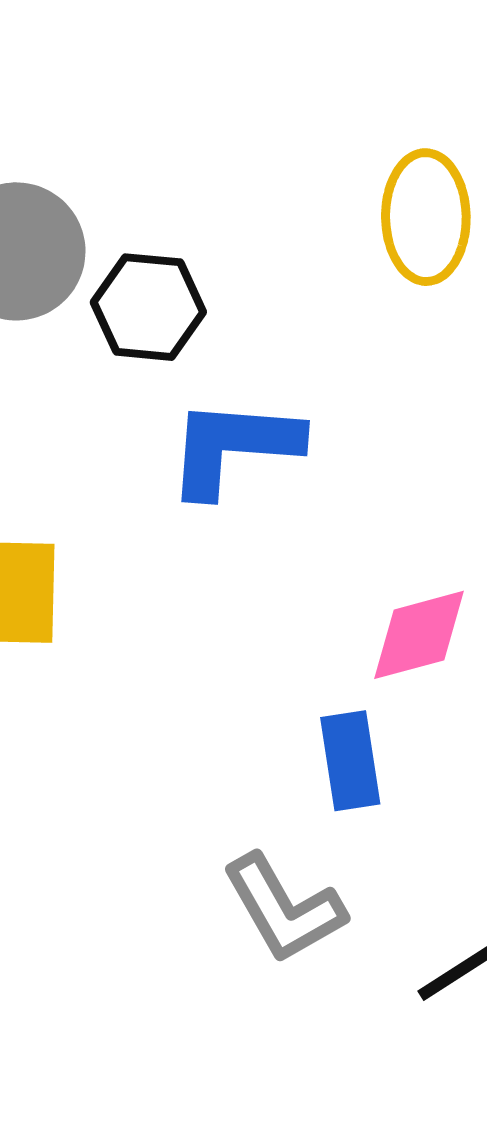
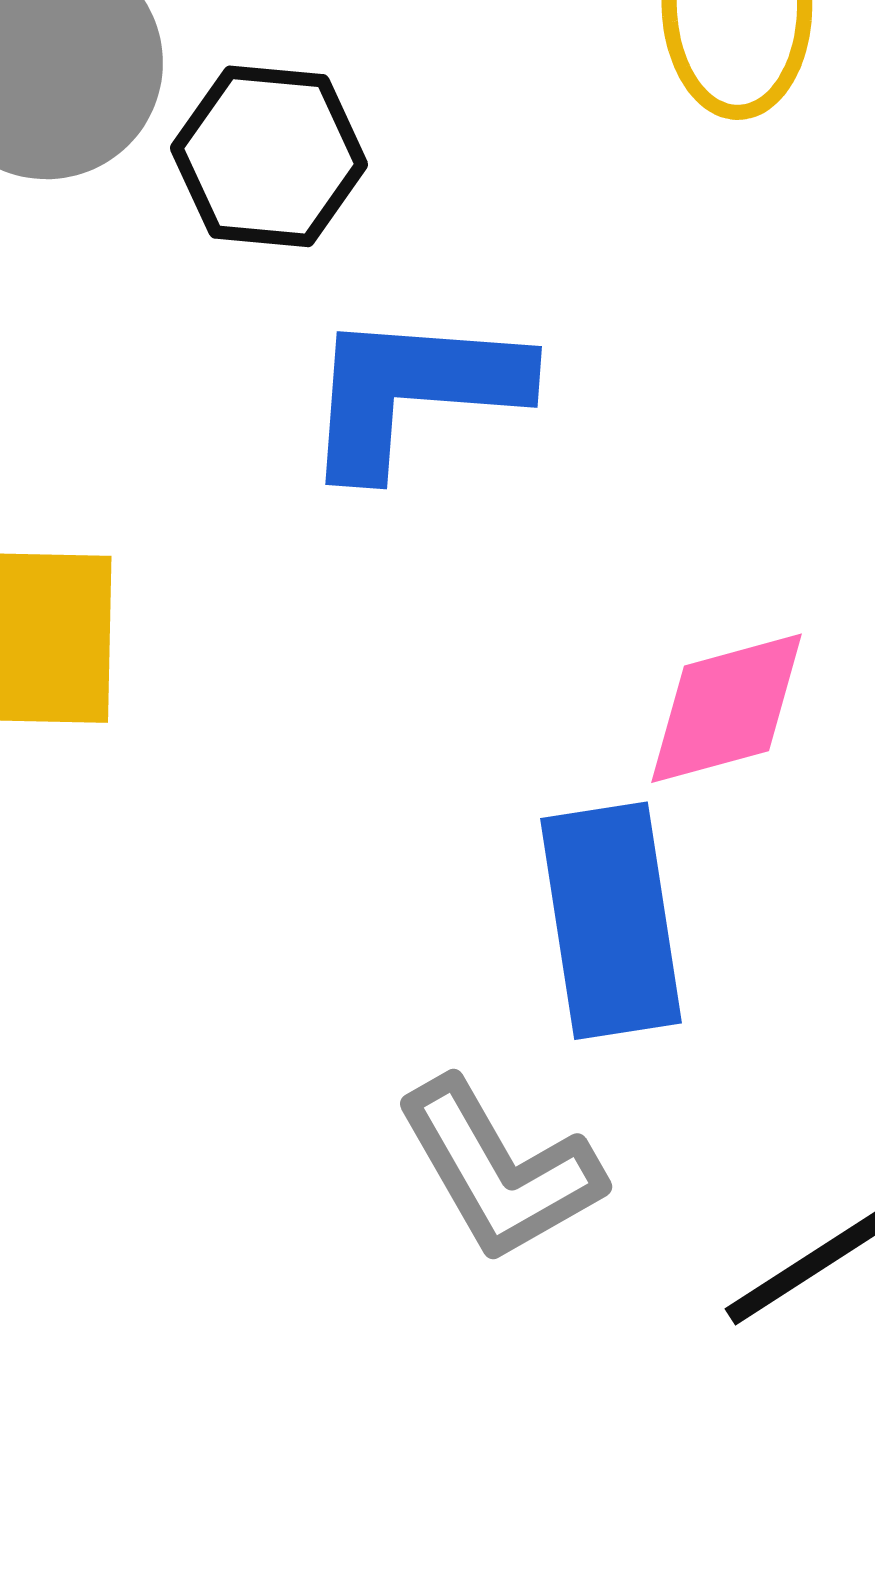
blue rectangle: (350, 761) -> (611, 921), size x1.4

